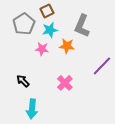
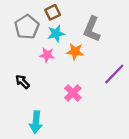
black arrow: (23, 81) -> (22, 82), moved

